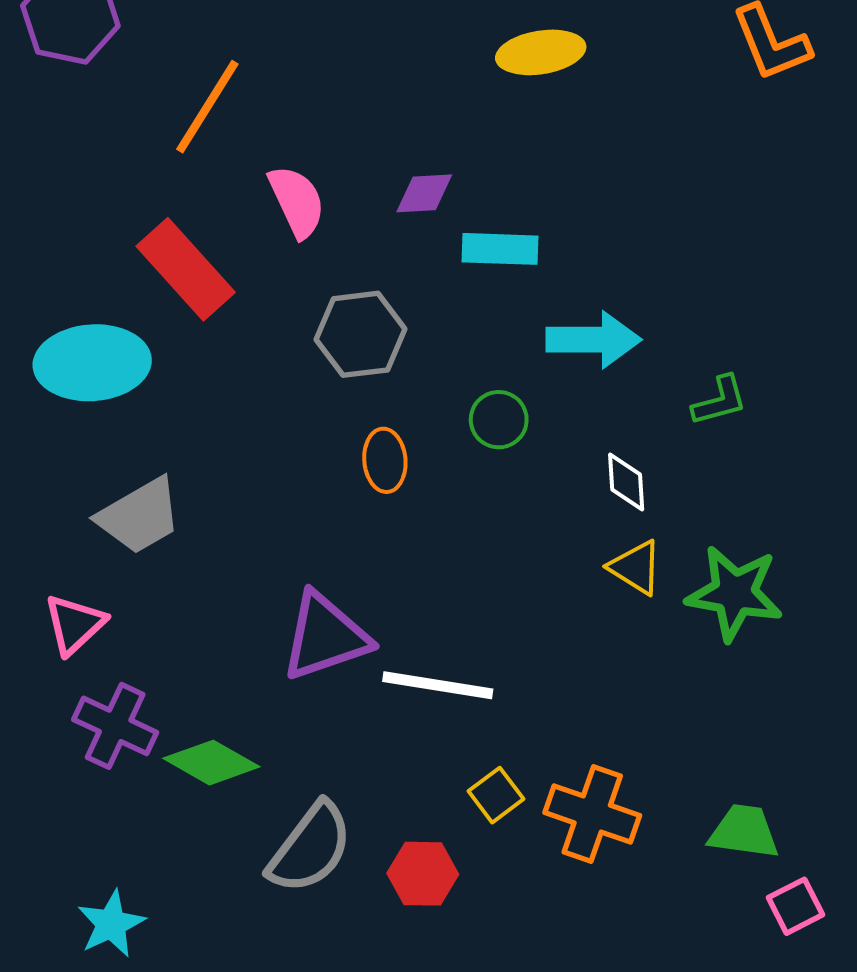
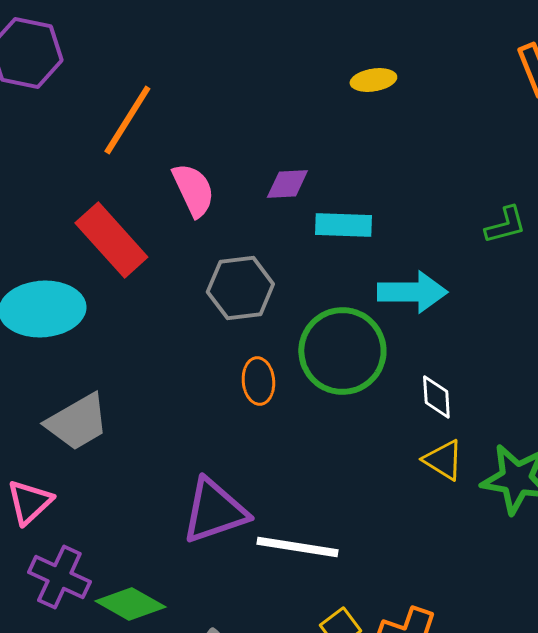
yellow ellipse: (541, 52) -> (373, 80), size x0.7
green L-shape: (720, 401) -> (505, 225), moved
green circle: (499, 420) -> (342, 351), size x2.0

